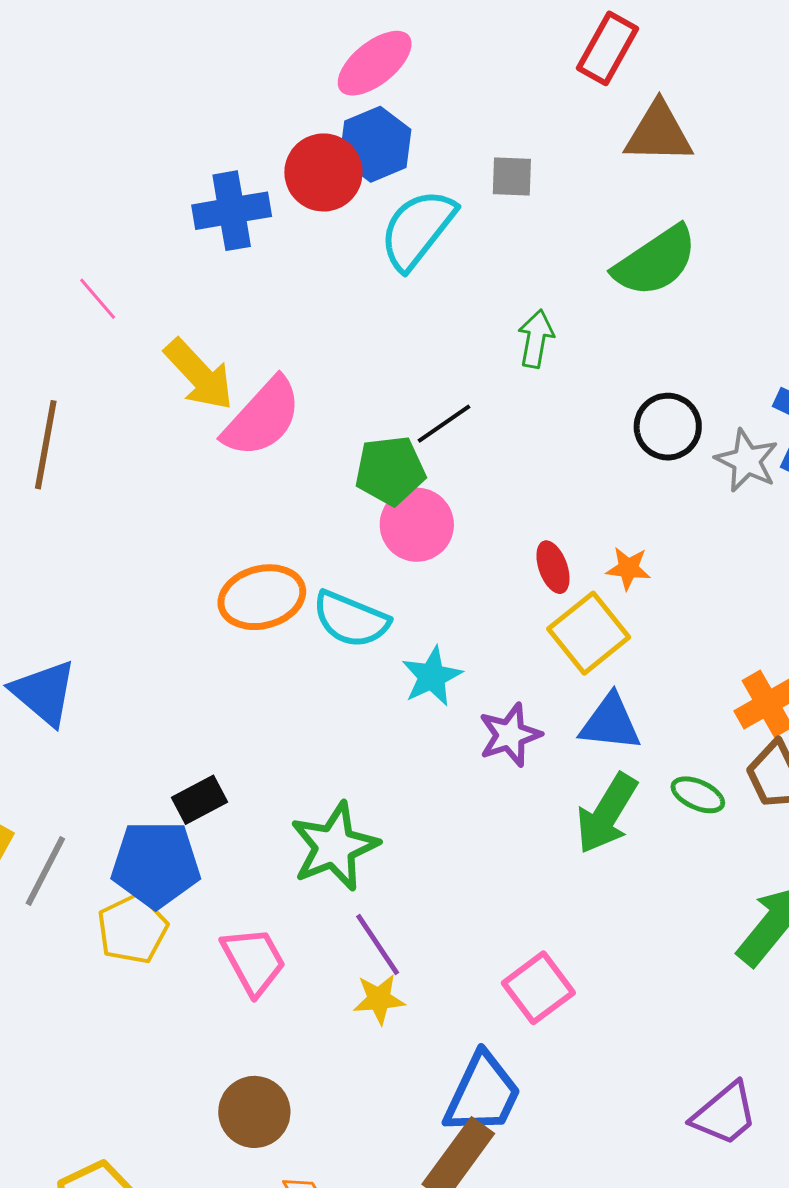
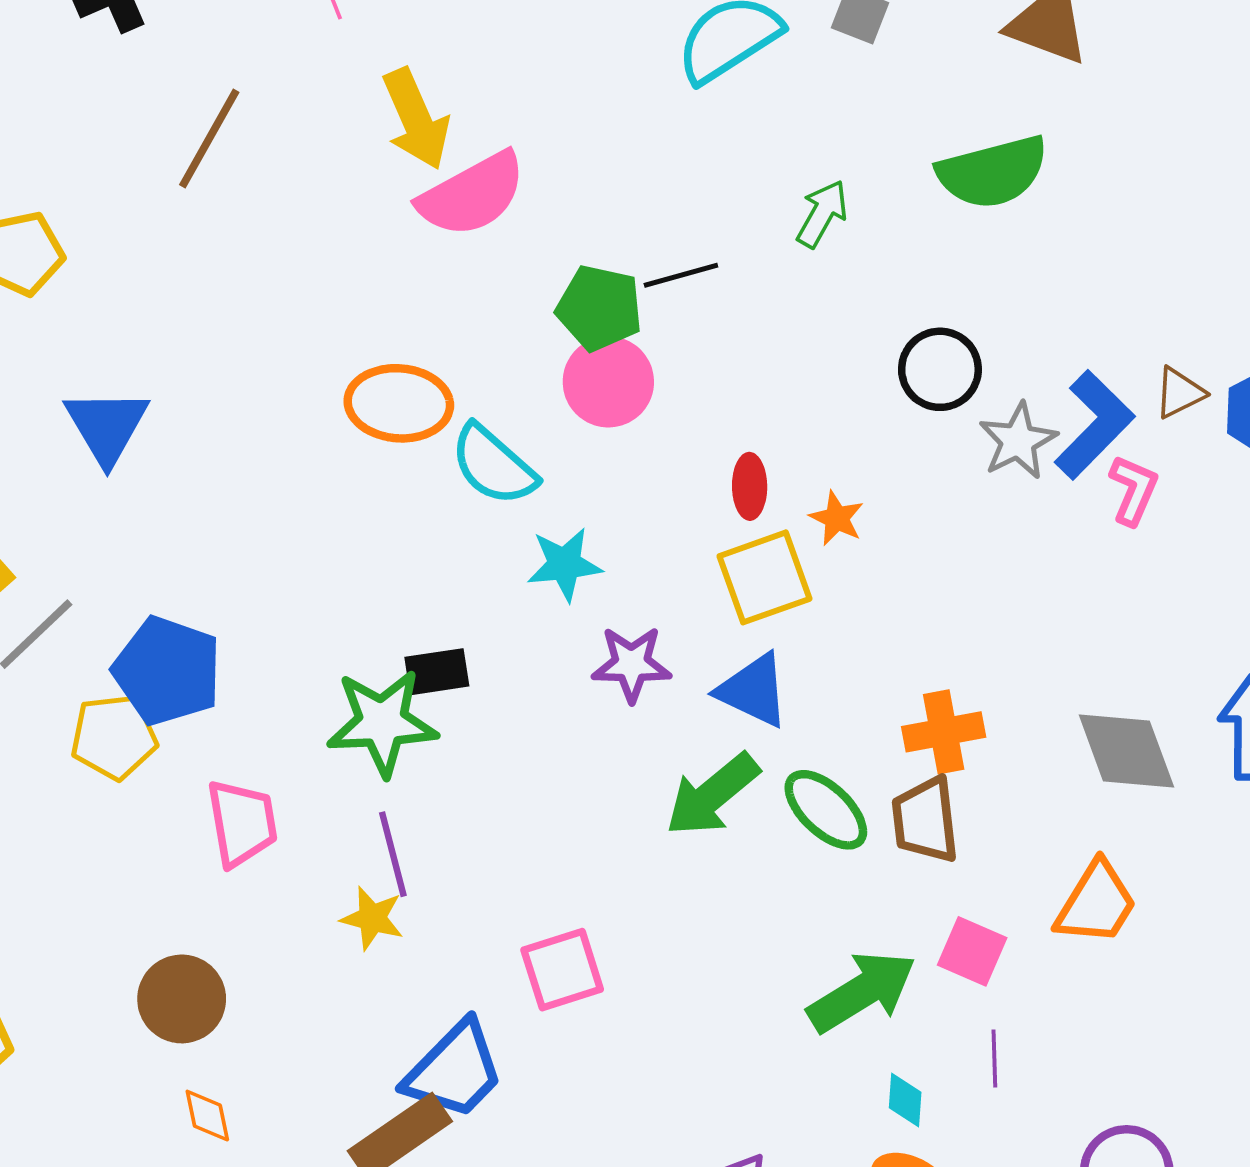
green ellipse: (698, 795) -> (826, 810), size x1.4
black rectangle: (199, 800) -> (437, 672), moved

